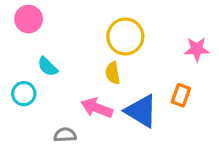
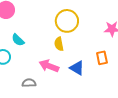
orange rectangle: (181, 95) -> (102, 58), turned -32
blue triangle: (141, 111) -> (77, 68), size x0.7

